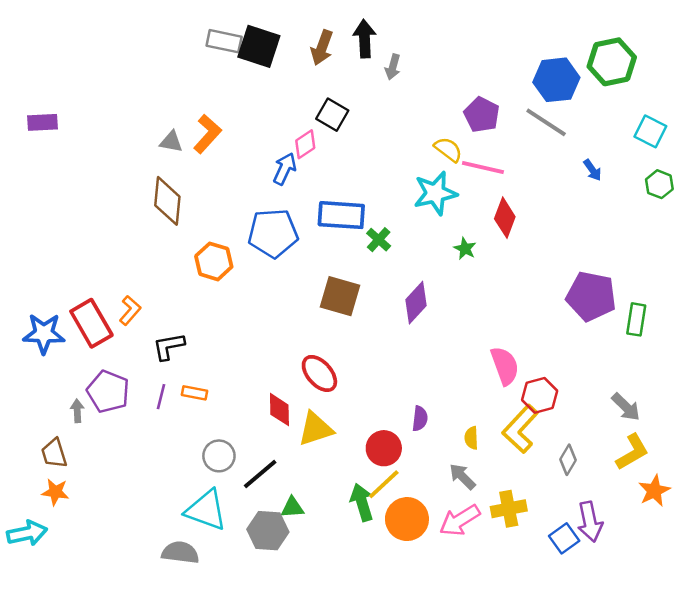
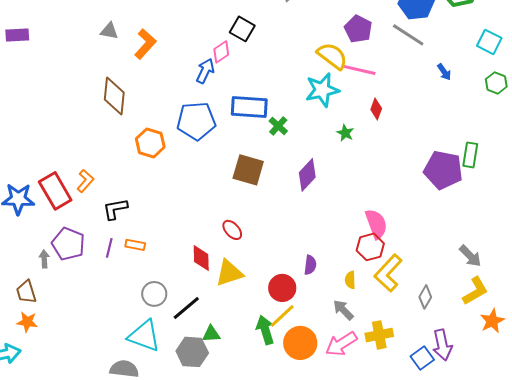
gray triangle: (171, 142) -> (109, 31), moved
yellow semicircle: (448, 149) -> (332, 56), size x1.4
red diamond: (505, 218) -> (376, 109), size x0.7
green rectangle: (636, 319) -> (470, 155), moved
red ellipse: (319, 373) -> (232, 230), size x0.7
red hexagon: (540, 395) -> (370, 247), moved

